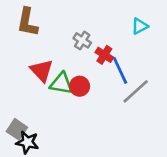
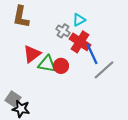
cyan triangle: (140, 26) -> (79, 20), moved
red cross: (104, 55) -> (80, 42), size x1.5
red triangle: (42, 71) -> (32, 54), turned 36

